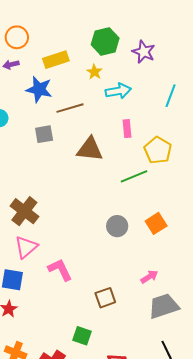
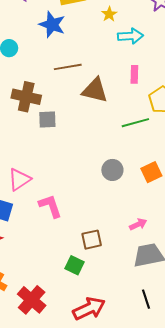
brown line: (70, 108) -> (68, 67), moved
gray square: (44, 134) -> (47, 119), moved
brown cross: (24, 211) -> (26, 97), moved, turned -32
green square: (82, 336) -> (75, 265), moved

